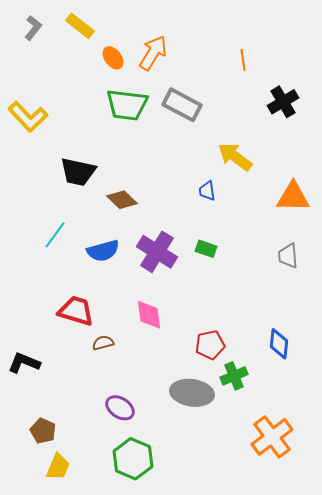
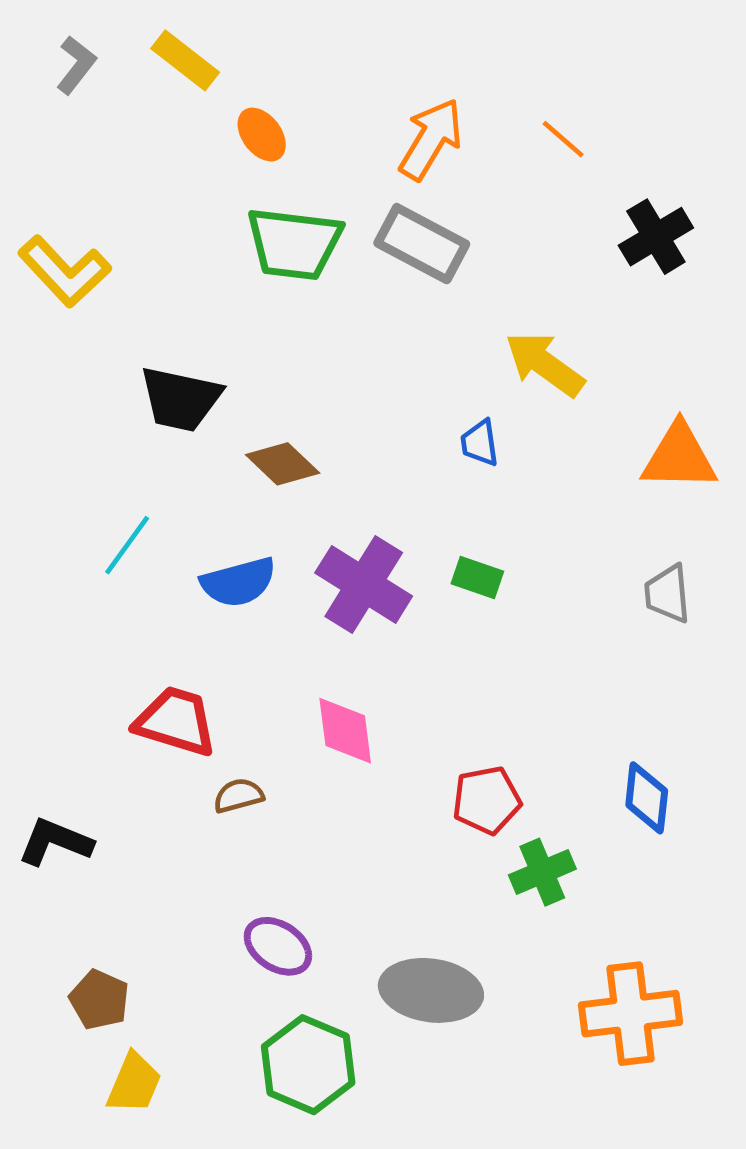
orange arrow: (153, 53) -> (431, 139), moved
orange line: (243, 60) -> (563, 139), turned -40
gray ellipse: (192, 393) -> (431, 990), moved
orange cross: (272, 437) -> (630, 1014), turned 30

